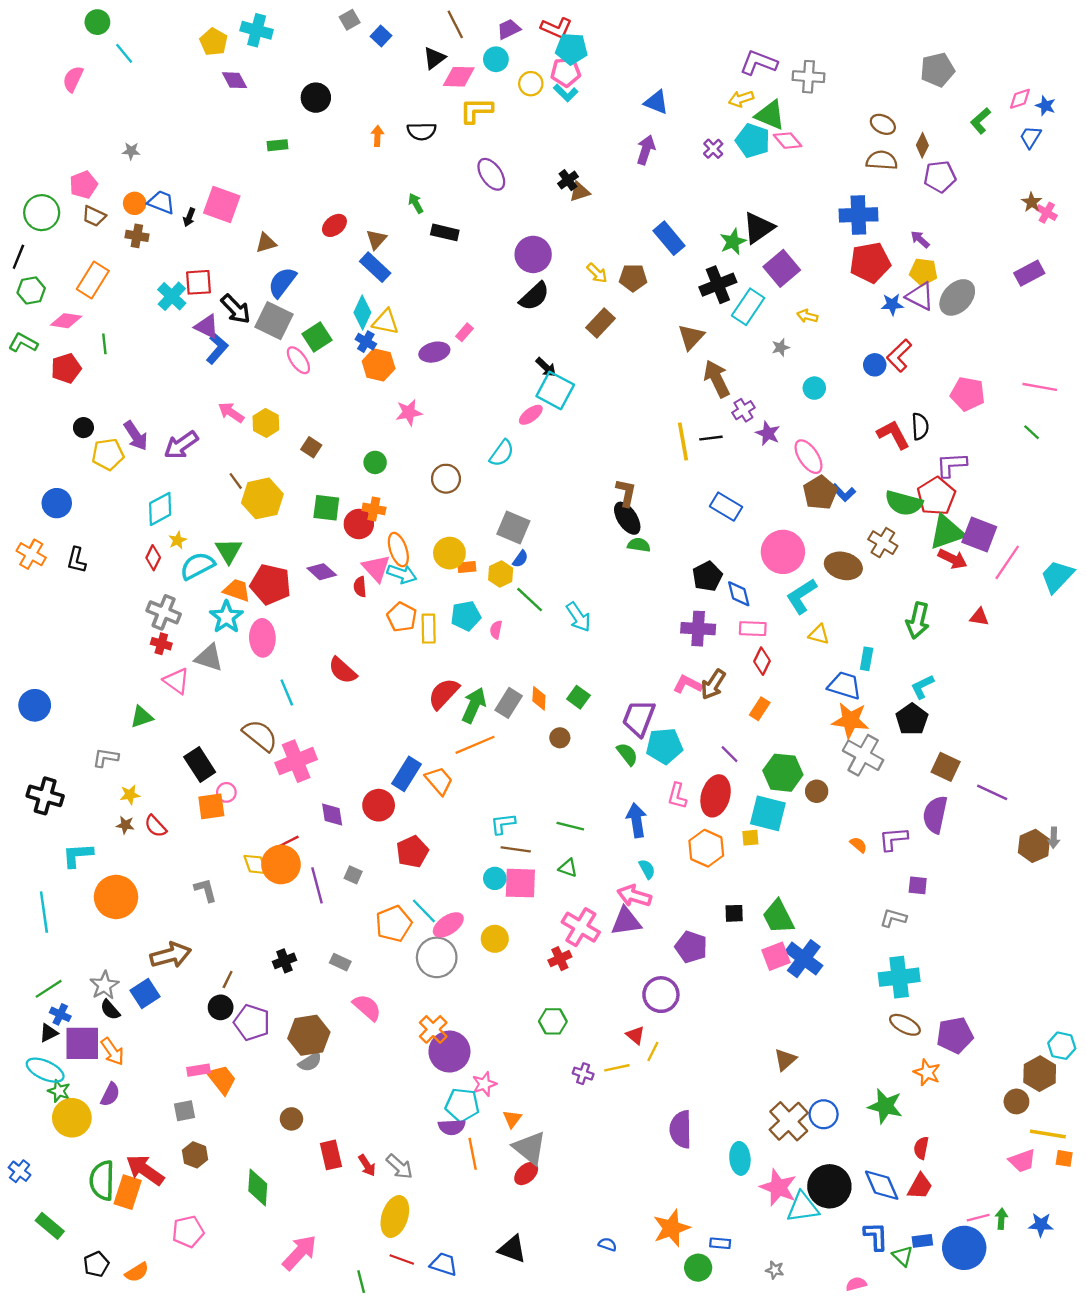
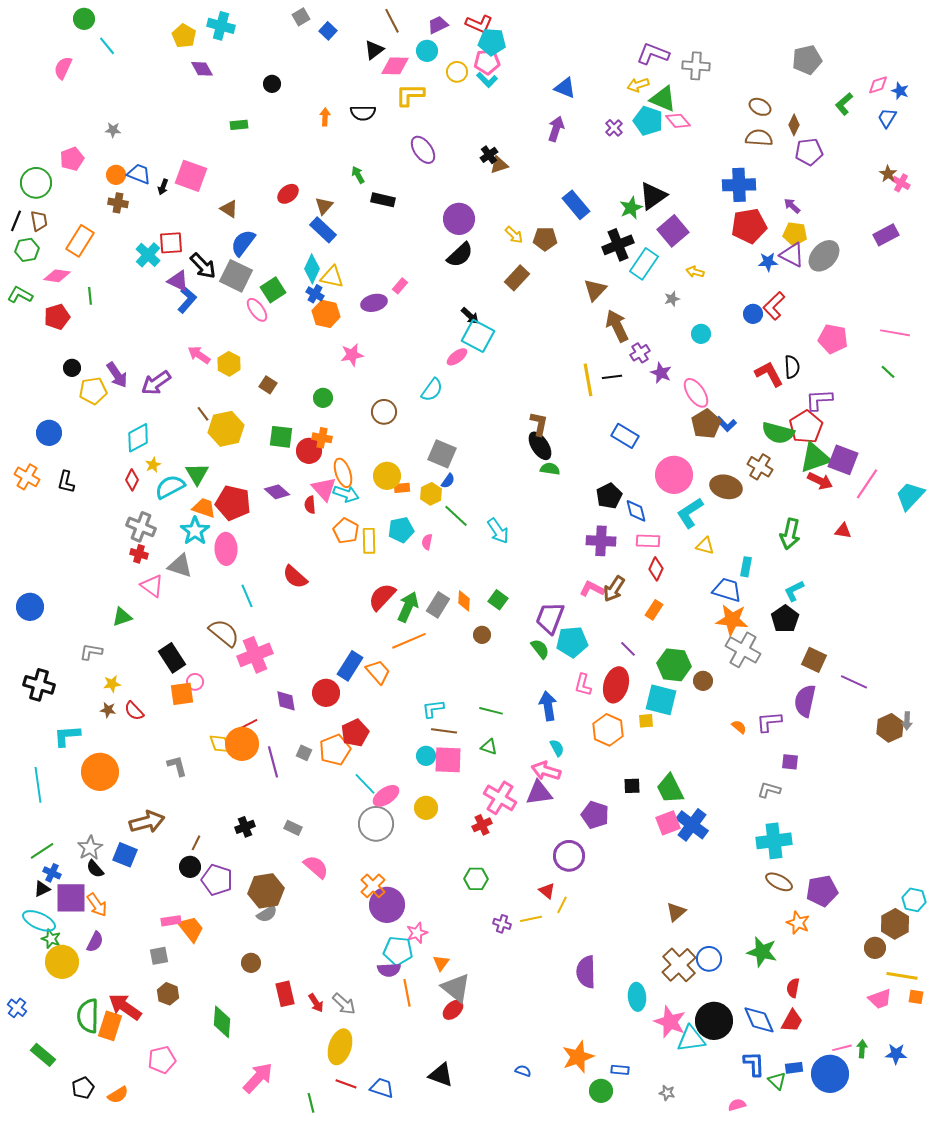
black circle: (316, 98) -> (272, 84), size x0.7
brown trapezoid: (94, 216) -> (39, 221), moved, turned -125
brown triangle: (266, 243) -> (229, 209), turned 48
orange pentagon: (394, 924) -> (335, 750), moved
blue square: (145, 993) -> (125, 855), turned -35

